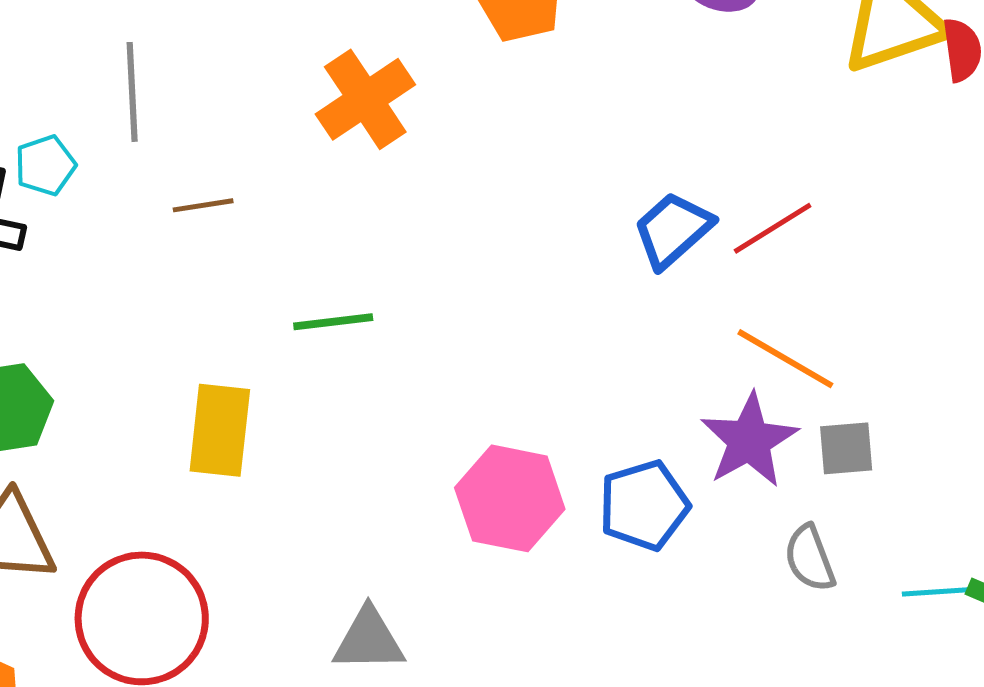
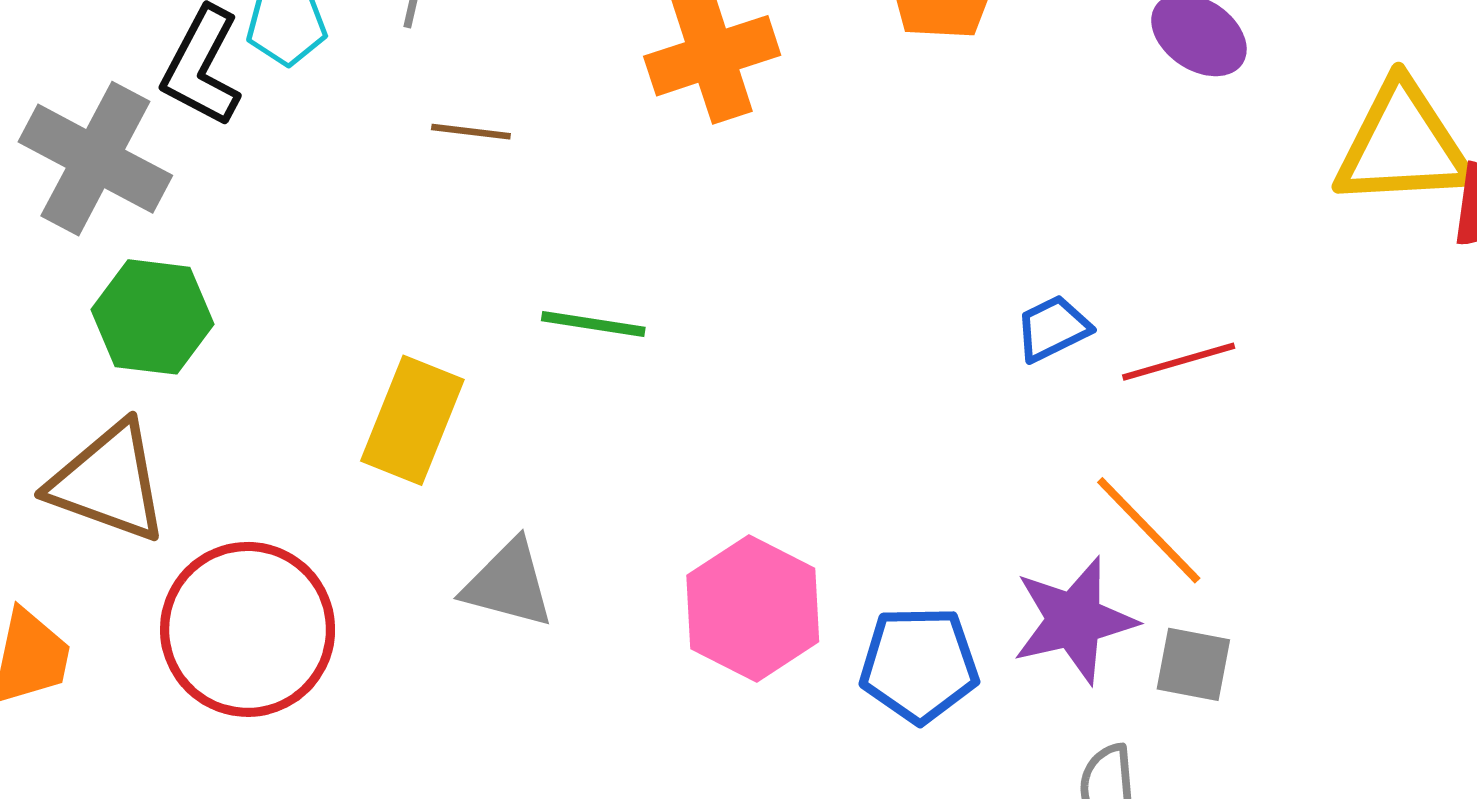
blue trapezoid: (673, 230) -> (1053, 328), size x0.7
gray triangle: (369, 640) -> (508, 584), moved

